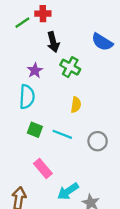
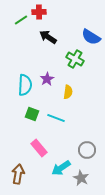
black arrow: (53, 42) -> (48, 37), turned 138
green cross: (70, 67) -> (75, 59), moved
purple star: (35, 71) -> (47, 79), moved
gray circle: (98, 141) -> (87, 150), moved

